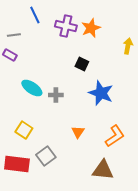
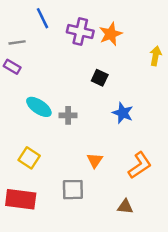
blue star: (101, 93) -> (123, 113), size x0.7
gray square: (46, 156) -> (73, 190), moved, turned 36
brown triangle: (103, 170) -> (125, 207), size x0.6

